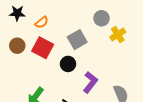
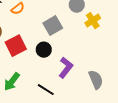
red square: (43, 48) -> (16, 46), moved, turned 35

